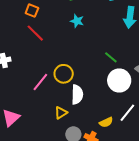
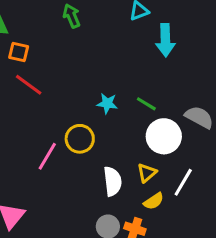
cyan star: (77, 21) -> (107, 103), moved
white semicircle: (77, 95) -> (113, 181), moved
yellow triangle: (61, 113) -> (147, 173), moved

